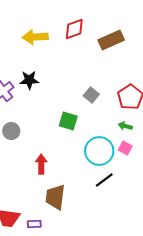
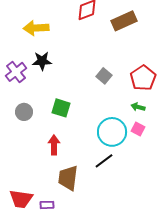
yellow arrow: (35, 37) -> (36, 28), moved
green square: (68, 121) -> (61, 108), moved
black line: (104, 180) -> (104, 161), moved

